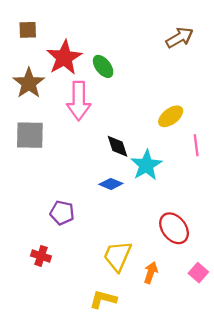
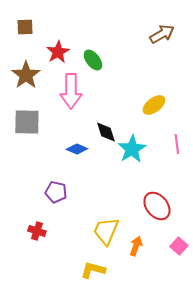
red star: (64, 58) -> (58, 52), size x0.7
pink line: (196, 145) -> (177, 144), moved
blue diamond: (111, 184) -> (77, 149), moved

